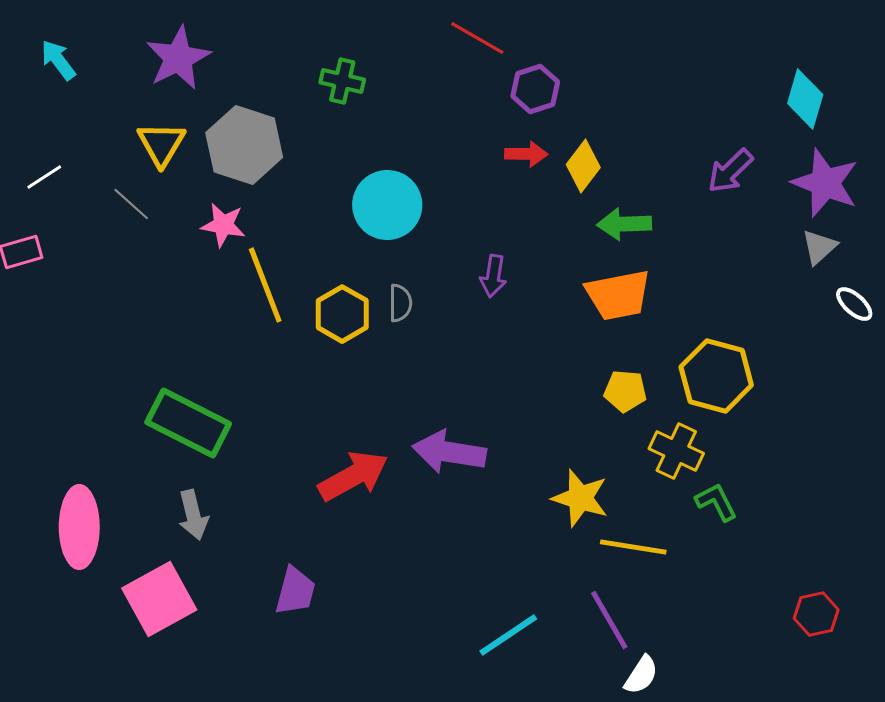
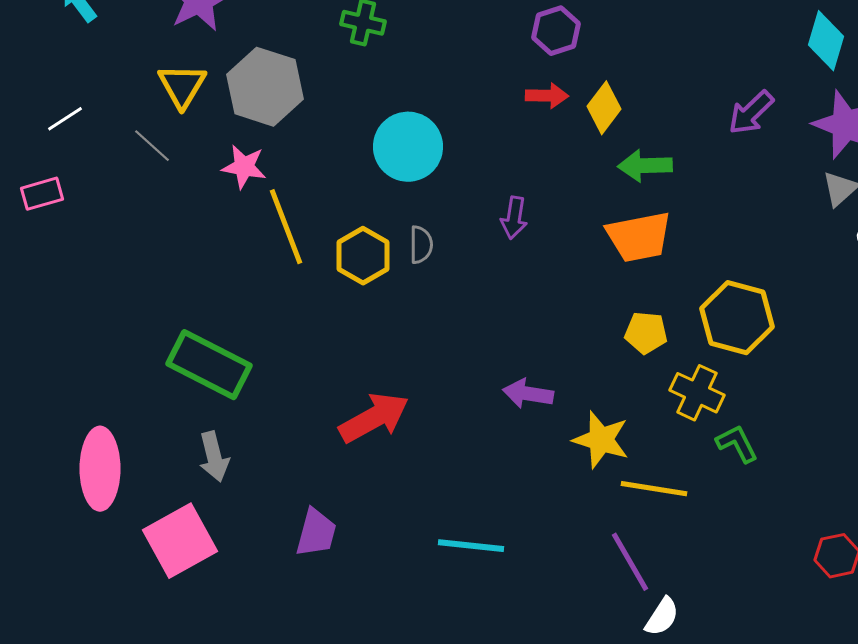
purple arrow: (449, 452) -> (528, 394), moved, size x0.7
cyan line: (508, 635) -> (471, 546), moved, turned 40

